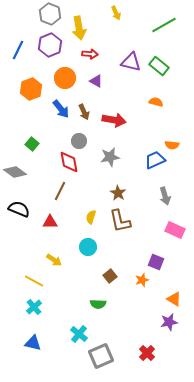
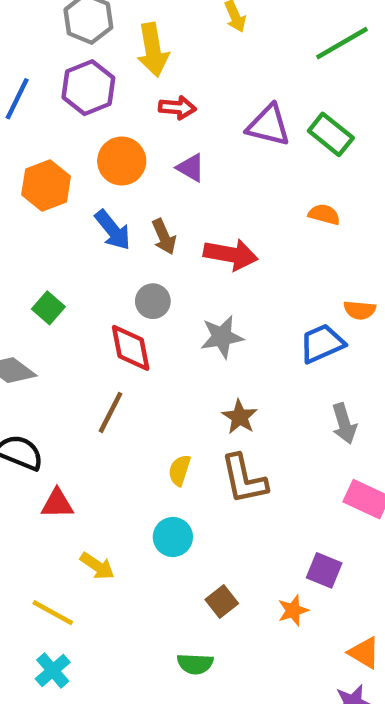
red triangle: (50, 222) -> (57, 504), moved

